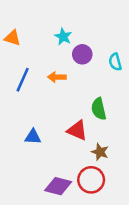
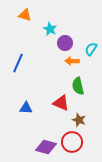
orange triangle: (13, 38) -> (25, 15), moved
cyan semicircle: (115, 62) -> (91, 49), turned 48
orange arrow: (57, 77) -> (72, 61), moved

